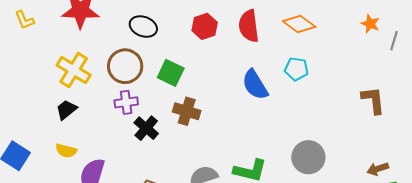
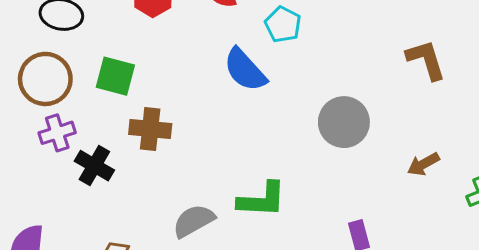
cyan pentagon: (296, 69) -> (283, 24), moved, turned 30
gray circle: (308, 157) -> (344, 122), moved
brown arrow: (378, 169) -> (423, 164), moved

